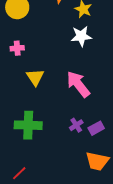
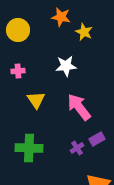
white star: (81, 36) -> (66, 66), moved
purple rectangle: (96, 128) -> (97, 139), moved

